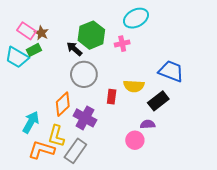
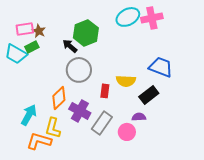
pink rectangle: (27, 31) -> (25, 29), turned -42
pink cross: (122, 44) -> (152, 18), moved, size x1.5
gray rectangle: (75, 151) -> (102, 123), moved

